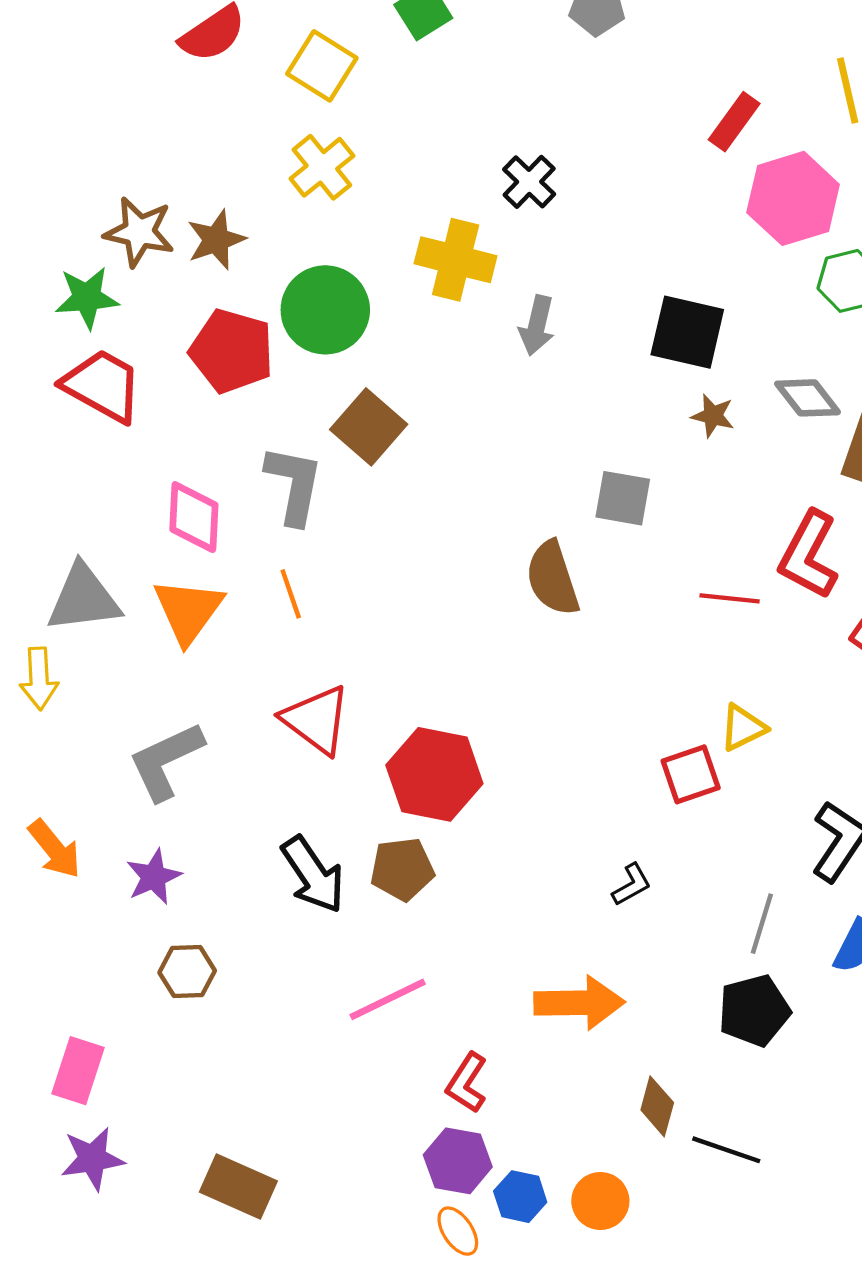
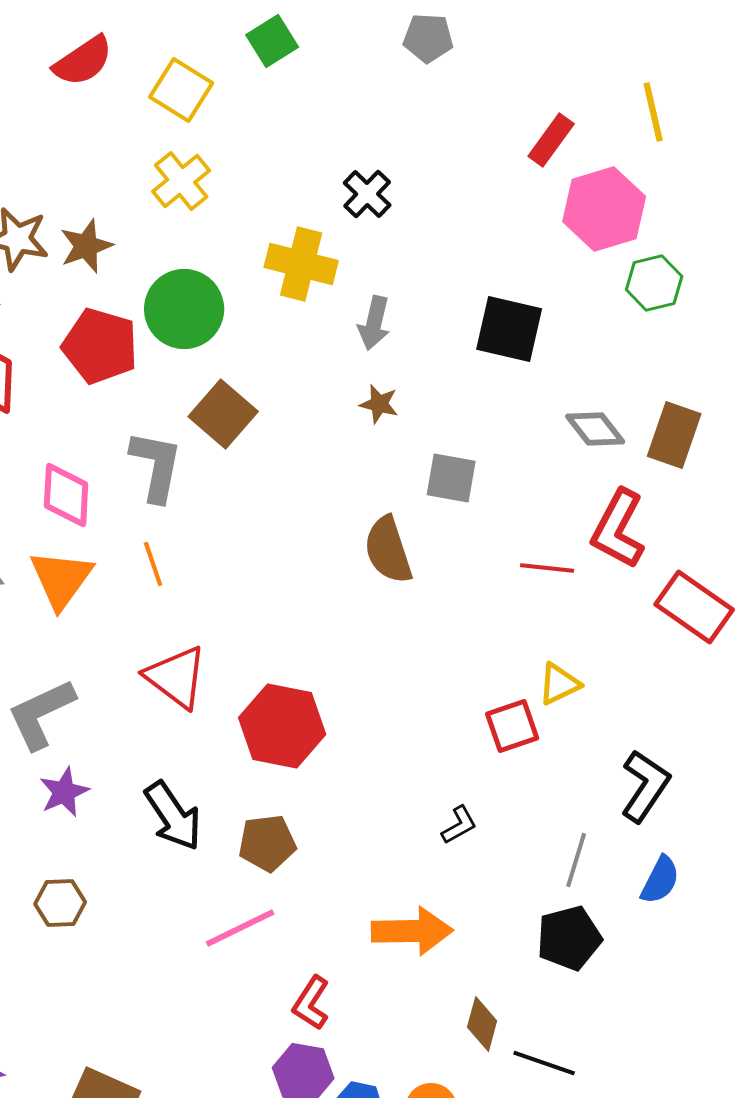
gray diamond: (808, 398) -> (595, 429), moved
brown star: (713, 416) -> (379, 404), moved
brown pentagon: (402, 869) -> (267, 843), moved
purple star: (154, 877) -> (64, 792), moved

